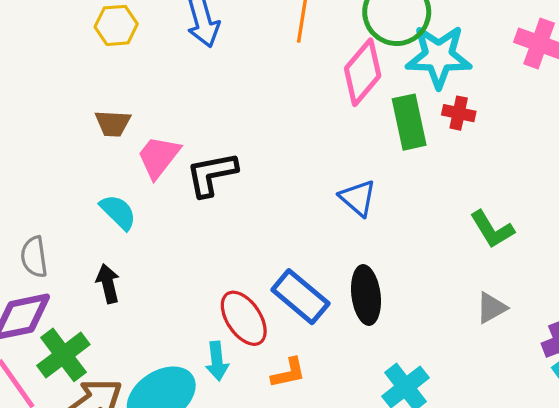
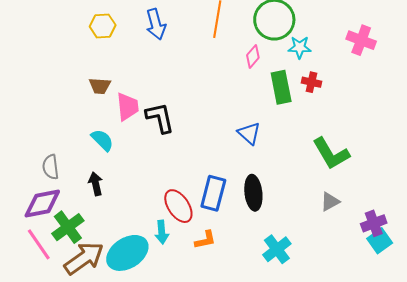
cyan star: (439, 56) -> (300, 47), size x0.6
pink diamond: (363, 72) -> (253, 56), size x0.6
pink trapezoid: (159, 157) -> (128, 107), turned 136
black L-shape: (212, 174) -> (160, 118), turned 88
green L-shape: (492, 229) -> (331, 154), size x1.4
blue rectangle: (300, 297) -> (213, 193), turned 64

